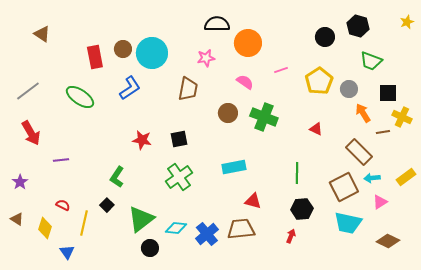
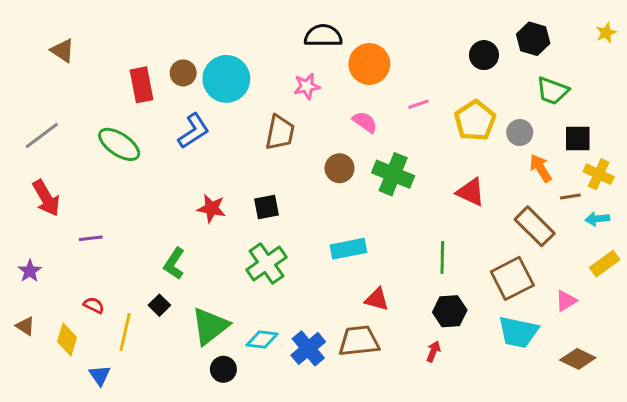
red triangle: (316, 129) -> (471, 192), size x1.5
cyan arrow: (372, 178) -> (597, 219), moved

